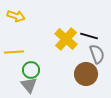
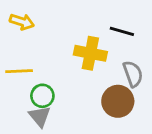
black line: (89, 36) -> (122, 31), moved
yellow cross: (66, 39) -> (90, 53), turned -30

